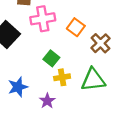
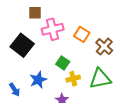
blue star: (18, 87) -> (38, 80), moved

